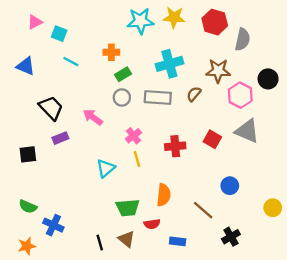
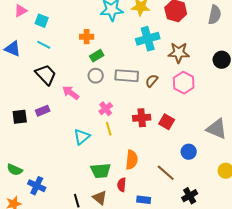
gray semicircle: (243, 39) -> (215, 15), moved
cyan line: (71, 62) -> (44, 45), moved
cyan cross: (169, 64) -> (148, 39), moved
brown semicircle: (194, 94) -> (152, 81), moved
pink hexagon: (240, 95) -> (184, 83), moved
black trapezoid: (51, 108) -> (46, 75), moved
gray triangle: (247, 131) -> (217, 129), moved
red square: (212, 139) -> (167, 122), moved
black square: (28, 154) -> (20, 117), moved
red semicircle: (152, 224) -> (122, 185), turned 104

